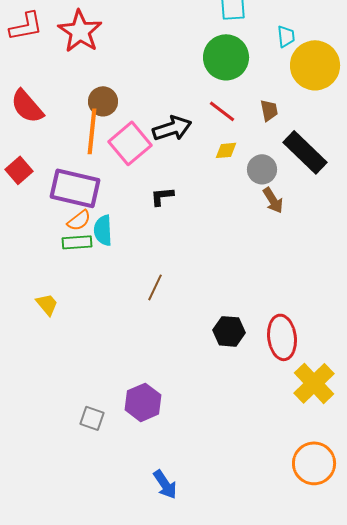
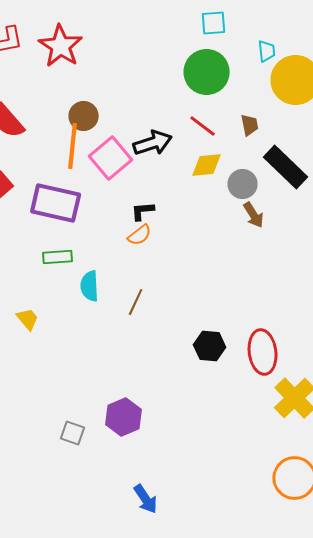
yellow diamond: (226, 150) -> (207, 165), size x1.4
orange semicircle: (79, 220) -> (140, 235), moved
cyan semicircle: (103, 230) -> (90, 286), moved

